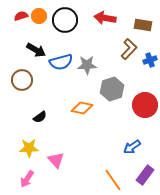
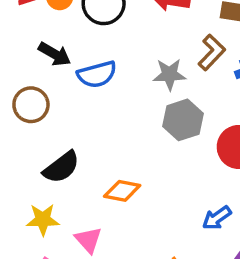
gray star: (87, 65) -> (169, 74), moved
orange diamond: (82, 108) -> (122, 191), moved
black semicircle: (40, 117) -> (61, 167), size x1.6

